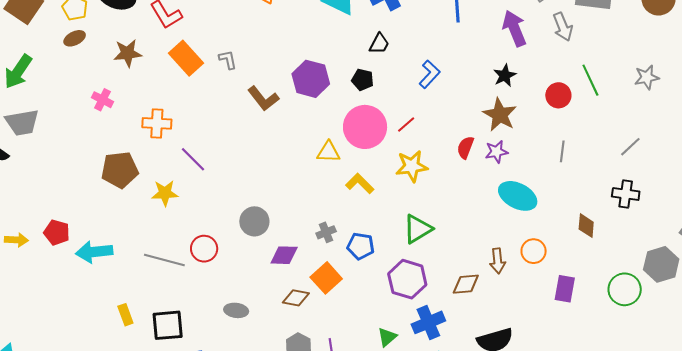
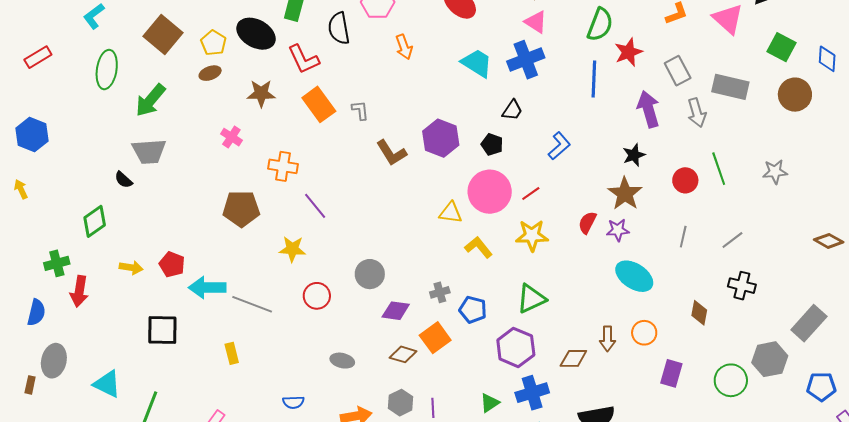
gray line: (630, 147) -> (732, 240), moved
yellow star: (165, 193) -> (292, 249), moved
gray line: (164, 260) -> (252, 304), moved
black square: (168, 325) -> (162, 330), moved

